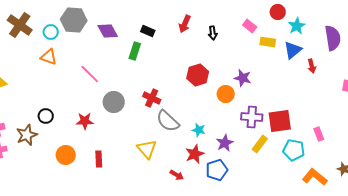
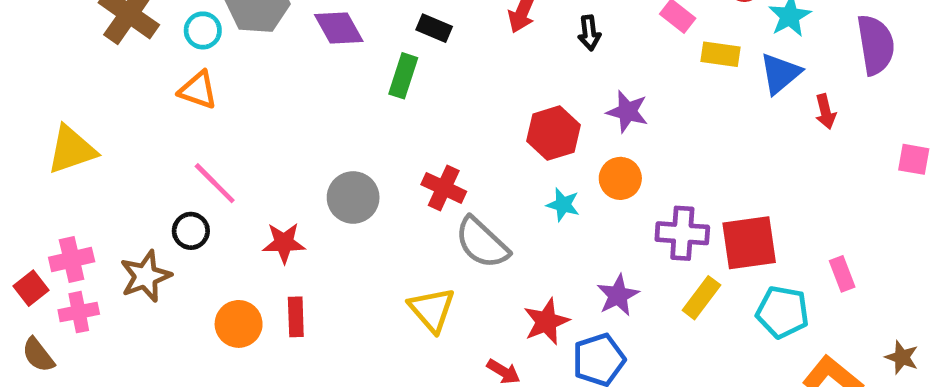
pink line: (90, 74) -> (215, 183), moved
purple star: (243, 78) -> (627, 112), moved
cyan star: (199, 130) -> (563, 205), moved
red rectangle: (99, 159) -> (296, 317), moved

